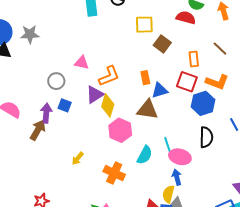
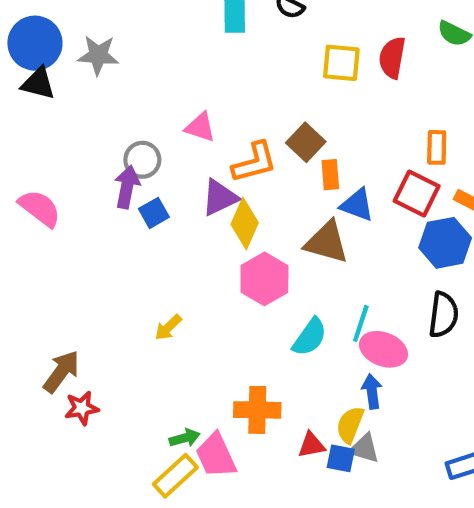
red semicircle: (186, 18) -> (392, 58), moved, turned -102
brown square: (162, 44) -> (306, 142), moved
blue triangle: (160, 90) -> (357, 205), turned 30
blue square: (65, 105) -> (154, 213), turned 32
purple arrow: (46, 113) -> (127, 187), moved
brown arrow: (38, 130) -> (61, 372), moved
cyan line: (168, 146) -> (361, 323), turned 30
orange cross: (114, 173) -> (257, 410), moved, turned -30

